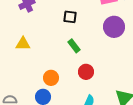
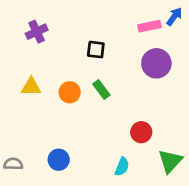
red circle: (86, 72) -> (141, 132), moved
orange circle: (51, 78) -> (70, 92), moved

